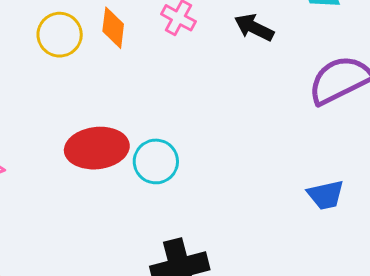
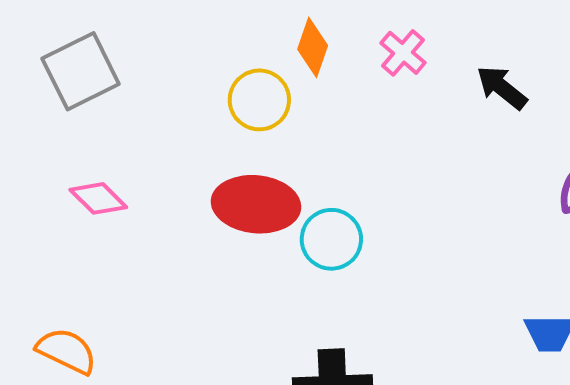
yellow circle: (60, 35) -> (259, 100), moved

